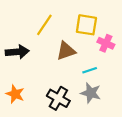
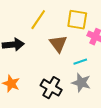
brown triangle: (66, 51) -> (58, 44), turned -48

